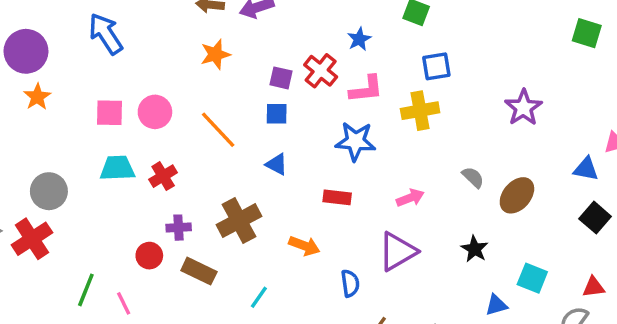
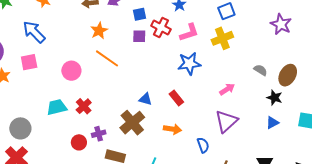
pink square: (109, 113) -> (29, 62), moved
blue square: (277, 114) -> (139, 14), moved
orange line: (218, 130) -> (107, 58), moved
blue triangle: (277, 164) -> (145, 99), moved
red rectangle: (337, 197) -> (176, 98), moved, turned 56
black star: (475, 249) -> (274, 98), moved
red circle: (149, 256) -> (79, 142), moved
blue triangle: (496, 305) -> (272, 123), moved

